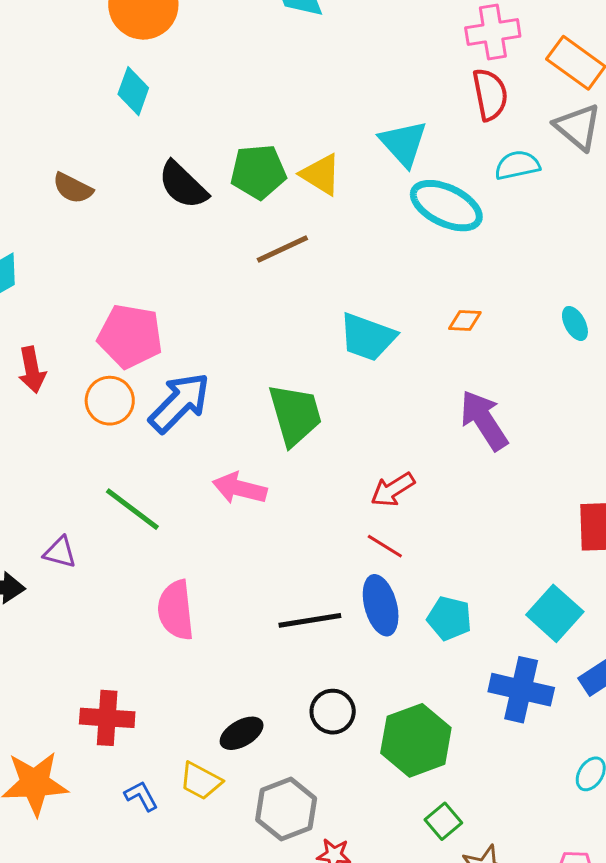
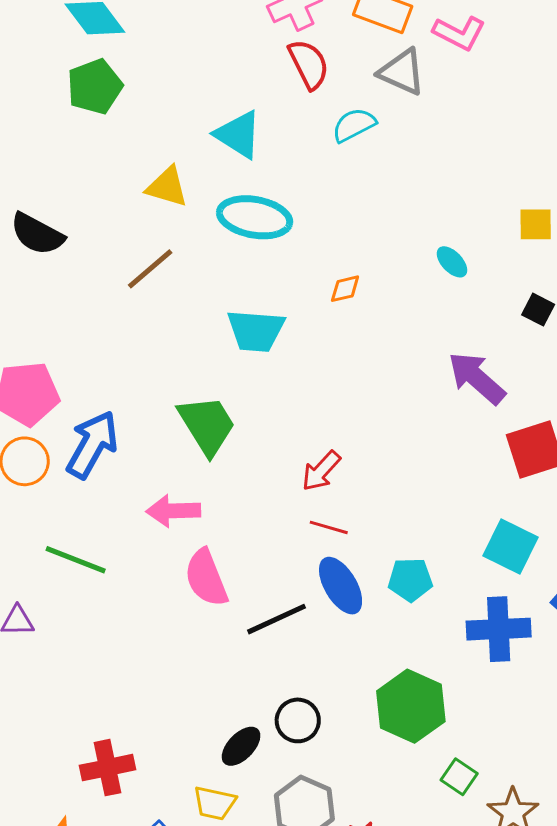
green pentagon: (258, 172) -> (95, 87), moved
cyan ellipse: (446, 206) -> (255, 217), moved
purple arrow: (484, 420) -> (477, 378), moved
pink semicircle: (176, 610) -> (206, 578), moved
black circle: (333, 712) -> (298, 720), moved

